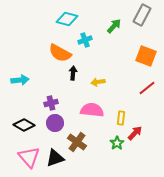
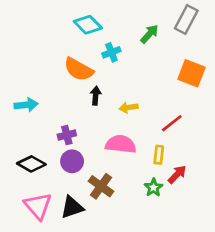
cyan diamond: (67, 19) -> (88, 25), turned 30
red line: (147, 88) -> (172, 123), moved

